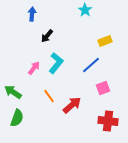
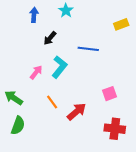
cyan star: (85, 10) -> (66, 11), moved
yellow rectangle: (105, 41) -> (121, 24), moved
blue line: (91, 65) -> (88, 49), moved, turned 48

